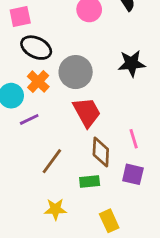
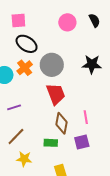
purple line: (29, 119) -> (14, 107), moved
brown line: (52, 161) -> (16, 136), moved
purple square: (133, 174) -> (82, 142), turned -35

